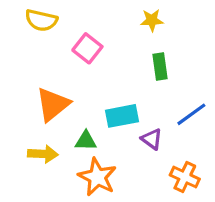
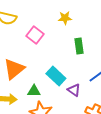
yellow star: (152, 20) -> (65, 18), moved
cyan rectangle: (122, 116) -> (56, 76), turned 54

